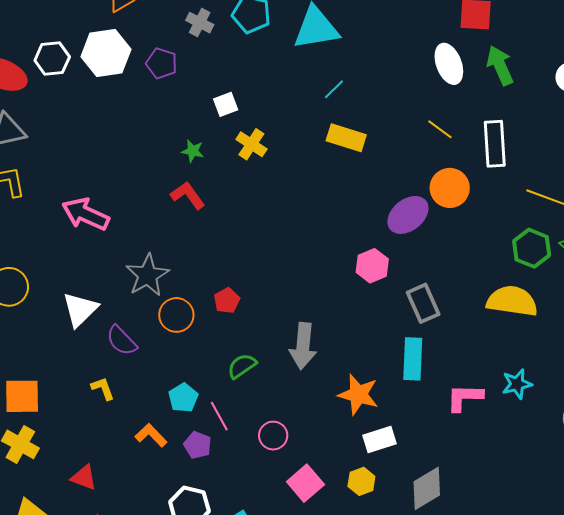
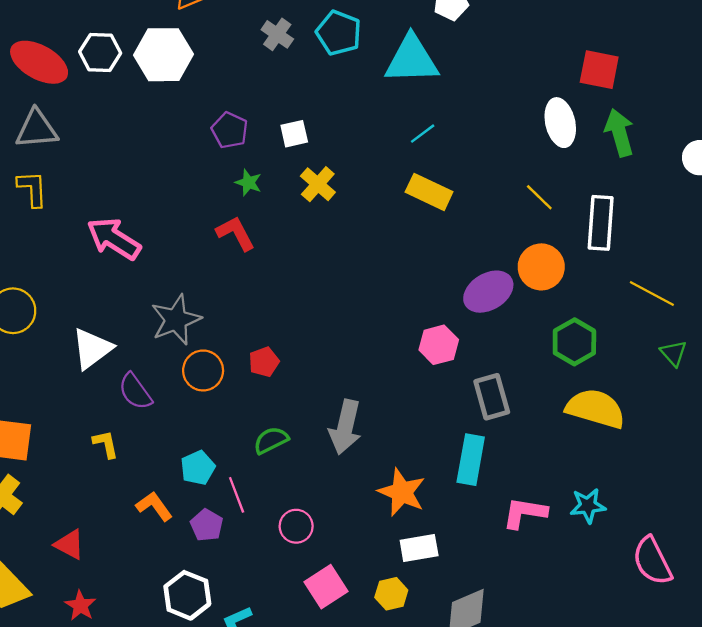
purple pentagon: (162, 63) -> (230, 130), moved
green hexagon: (532, 248) -> (574, 342), moved

